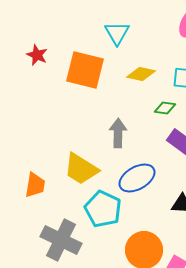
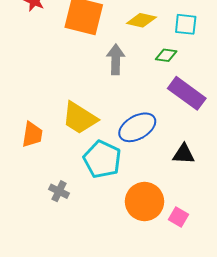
gray arrow: (118, 133) -> (116, 59), moved
gray cross: (61, 240) -> (59, 191), size x0.5

